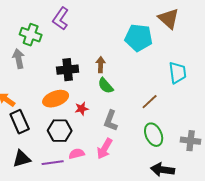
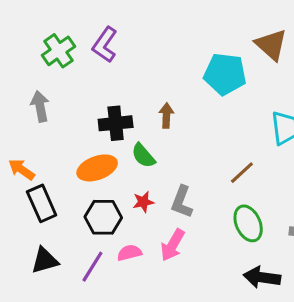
green cross: (31, 35) -> (59, 51), moved, turned 35
green semicircle: (106, 86) -> (143, 156), moved
red star: (82, 109) -> (143, 202), moved
purple line: (53, 163) -> (92, 267), turned -50

